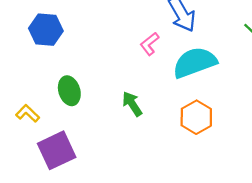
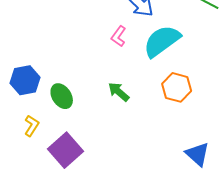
blue hexagon: (46, 30) -> (25, 80), moved
yellow L-shape: (28, 113) -> (32, 126), turned 95

